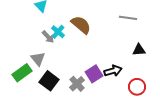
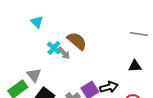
gray line: (128, 18) -> (139, 34), moved
gray arrow: (48, 37) -> (64, 53), moved

